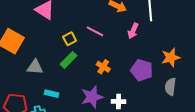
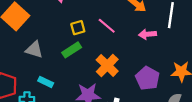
pink arrow: (133, 31) -> (147, 34), turned 49
orange cross: (103, 67) -> (107, 65), size x1.5

